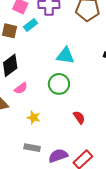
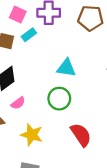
yellow star: (34, 117) -> (32, 135), size x1.5
red semicircle: (79, 117) -> (81, 135), size x1.6

